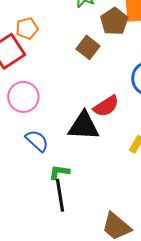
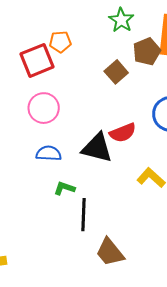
blue semicircle: (37, 141) -> (49, 153), turned -50
black line: (60, 195) -> (83, 215), moved

